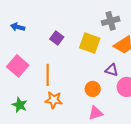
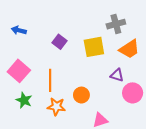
yellow square: (90, 43) -> (94, 47), turned -30
orange circle: (93, 89) -> (81, 95), moved
green star: (20, 105) -> (24, 100), moved

